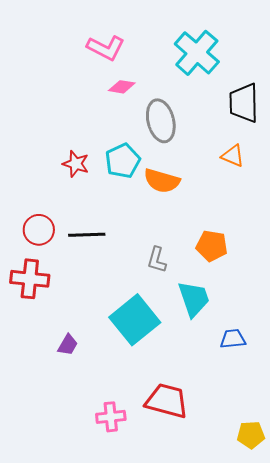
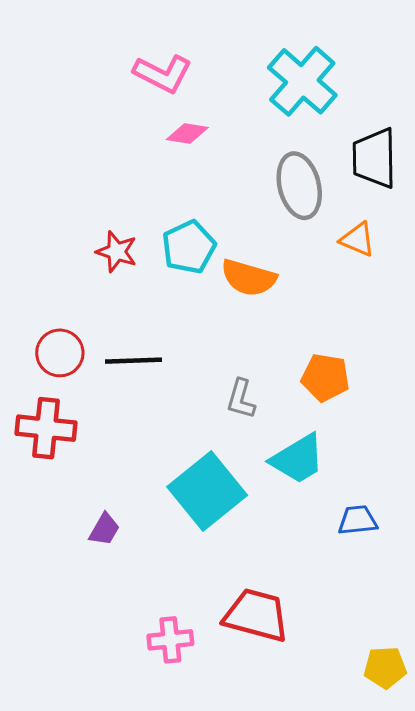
gray ellipse: (161, 121) -> (299, 186), moved
cyan trapezoid: (194, 299) -> (298, 459), turned 78

